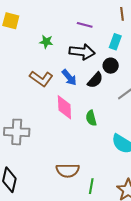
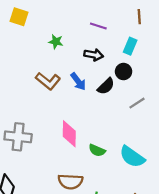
black arrow: (82, 52) -> (94, 55), size x0.7
pink diamond: (64, 107) -> (69, 134), moved
green semicircle: (91, 118) -> (97, 150), moved, turned -56

